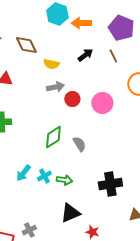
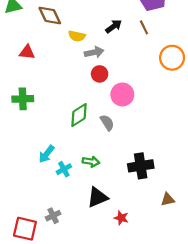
gray arrow: (55, 87) -> (94, 52), moved
pink circle: (102, 103) -> (122, 94), moved
cyan cross: (44, 176) -> (64, 169), moved

